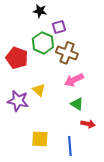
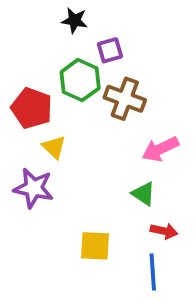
pink arrow: (74, 80) -> (160, 149), moved
yellow triangle: (39, 90) -> (54, 147), moved
yellow square: (40, 139) -> (95, 246), moved
blue line: (70, 146) -> (153, 272), moved

